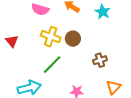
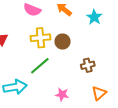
yellow cross: (51, 37) -> (40, 38), turned -30

